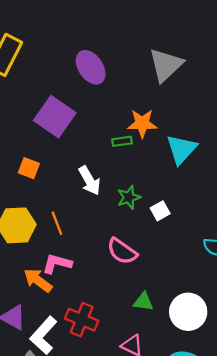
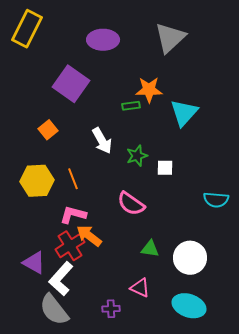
purple ellipse: (91, 67) -> (103, 40), turned -56
orange square: (29, 168) -> (48, 130), turned 30
white square: (160, 211) -> (165, 168), turned 30
orange arrow: (38, 280) -> (89, 236), moved
red cross: (82, 320) -> (70, 246), moved, turned 36

